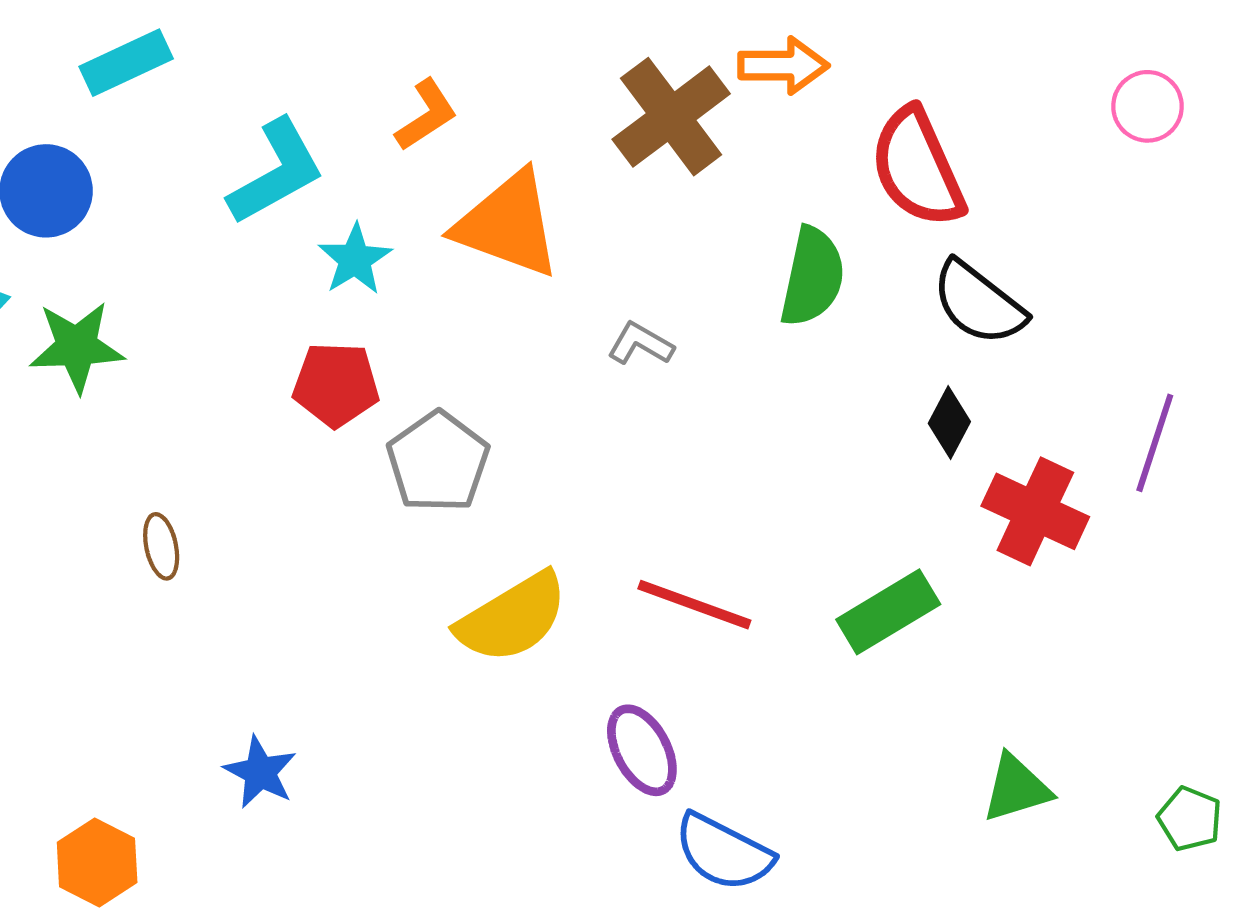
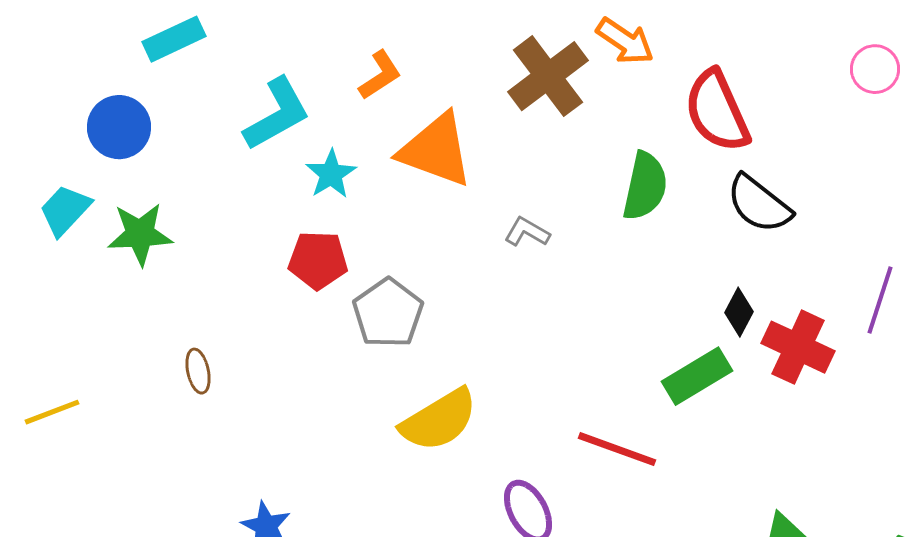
orange arrow: (783, 66) -> (625, 41), turned 34
black diamond: (949, 422) -> (739, 312), moved
red line: (694, 605) -> (617, 449), moved
green rectangle: (888, 612) -> (697, 376), moved

